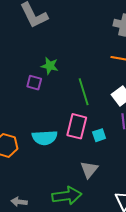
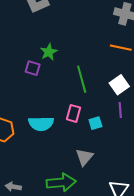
green star: (50, 66) -> (49, 52), turned 30
pink rectangle: (77, 126) -> (73, 113), size x0.7

